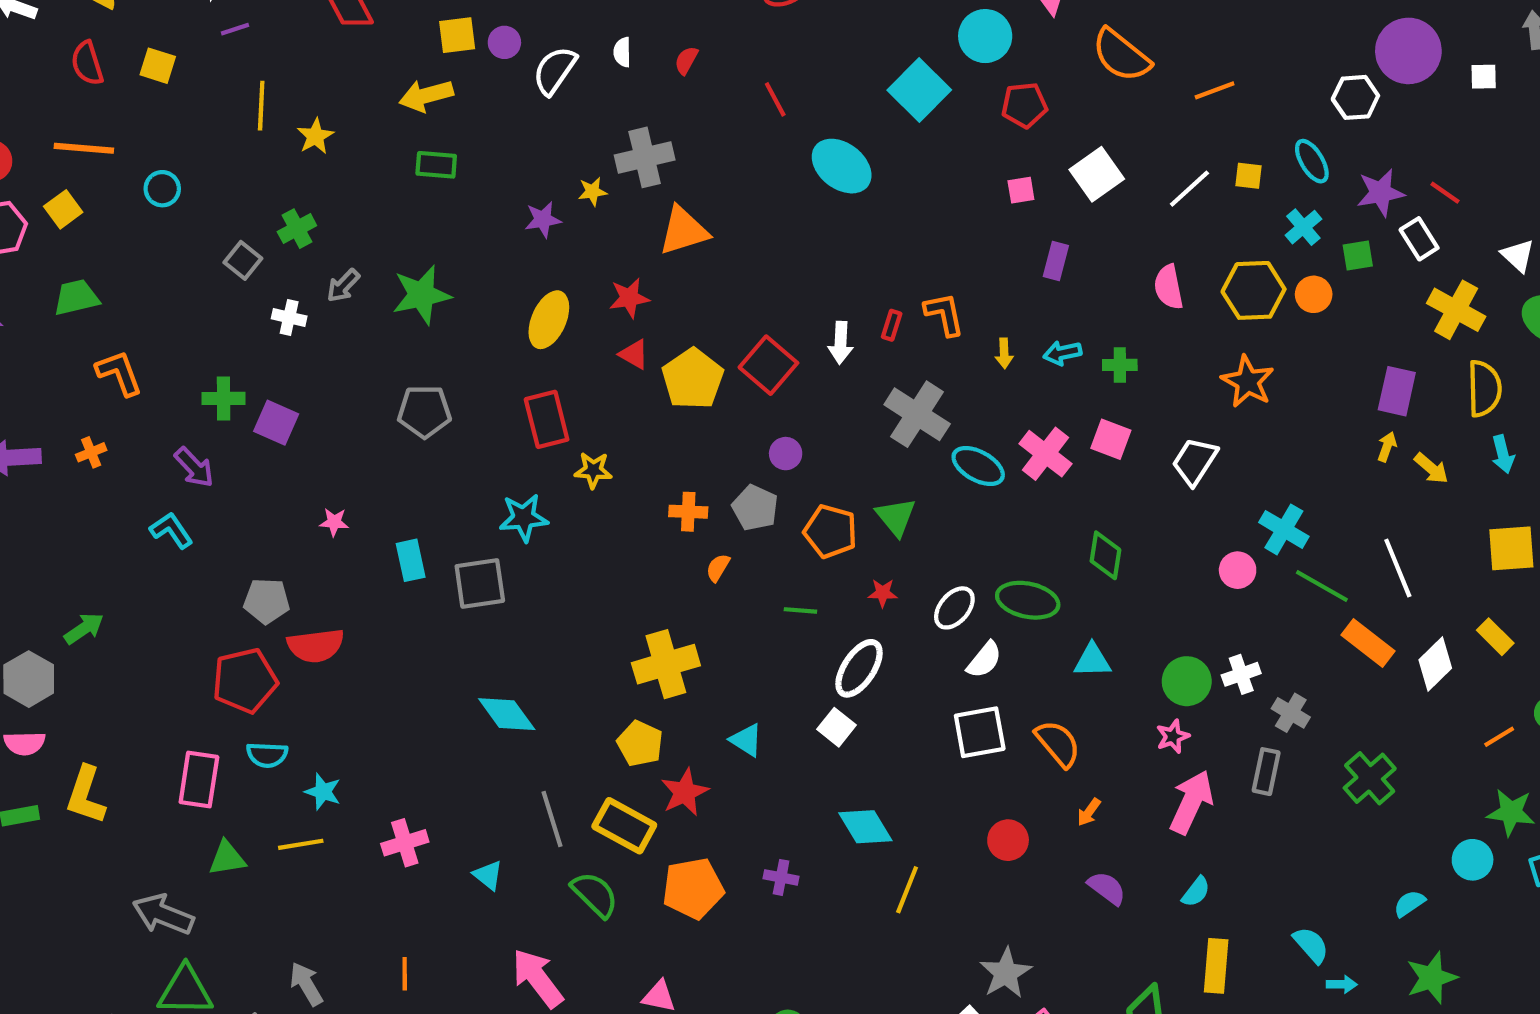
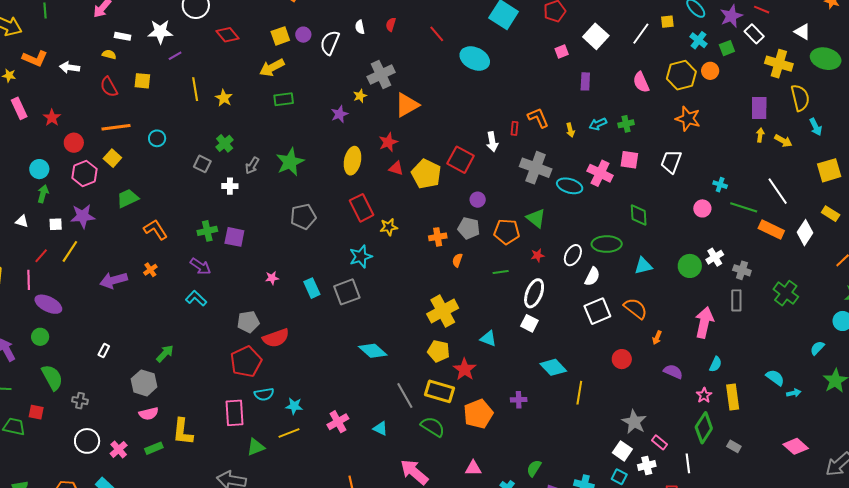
cyan cross: (1284, 529) -> (720, 185), size x0.6
pink star: (1173, 736) -> (704, 395), moved

